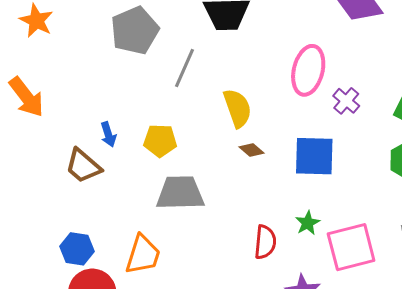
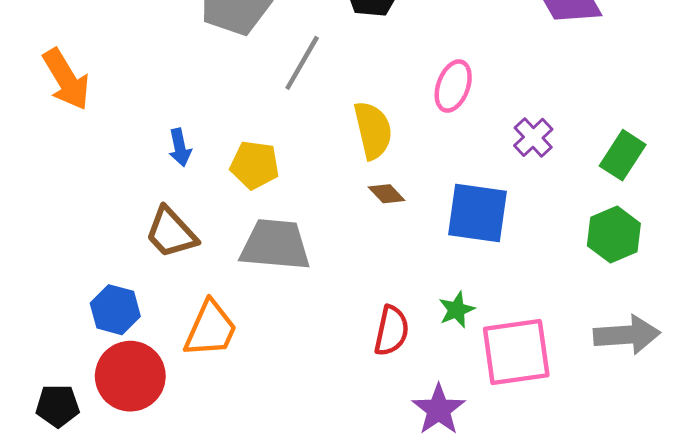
pink ellipse: (308, 70) -> (453, 86), moved, size x0.7
brown trapezoid: (83, 166) -> (171, 233), moved

